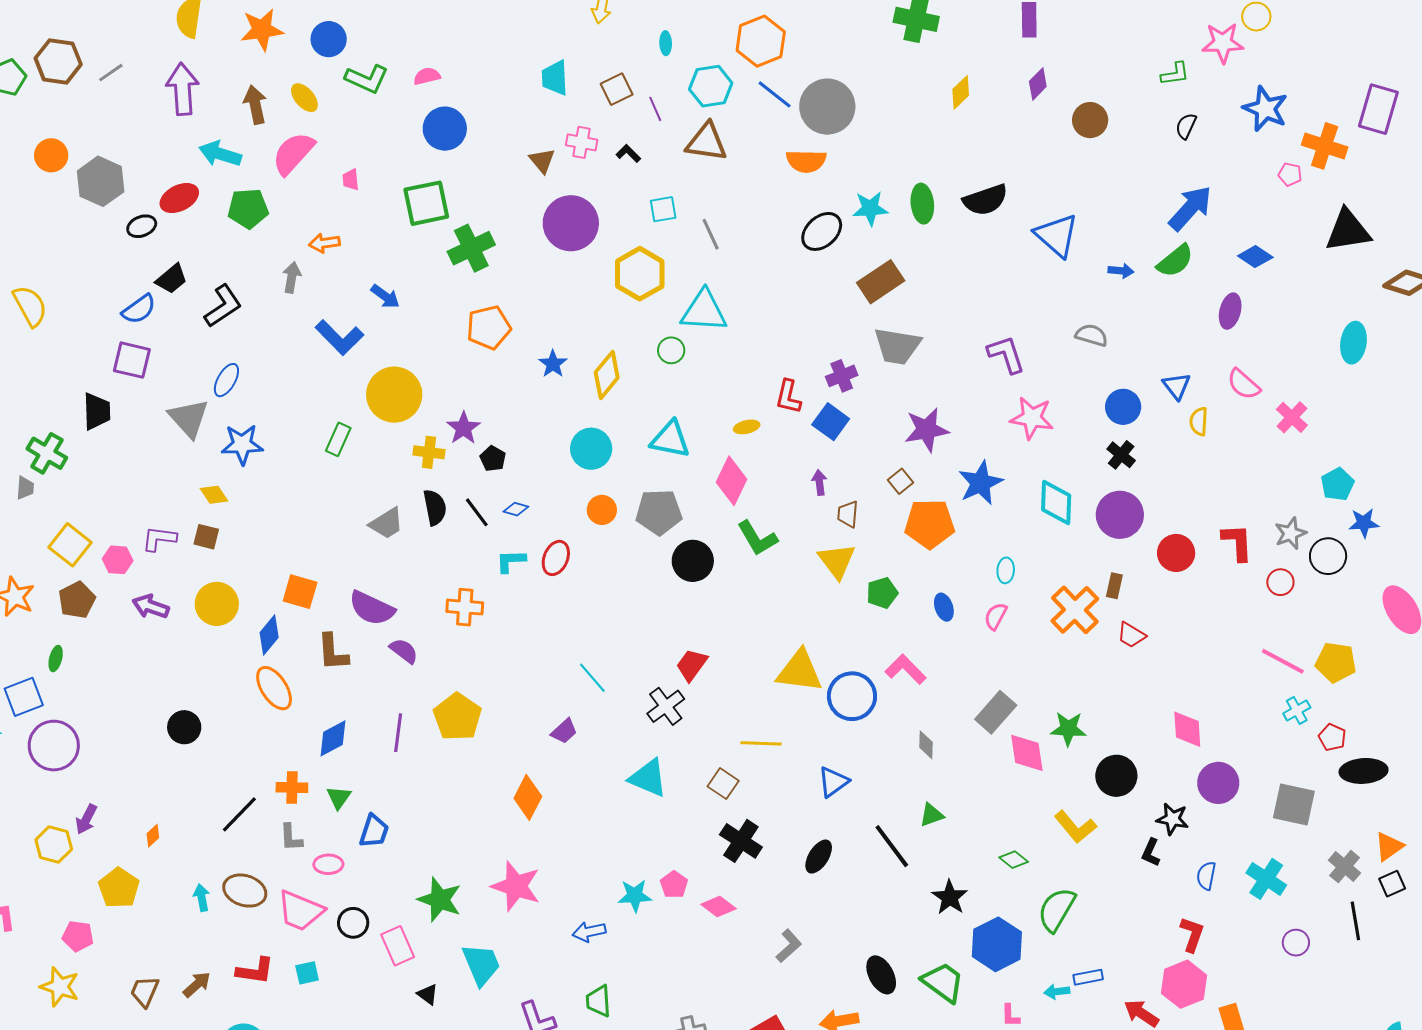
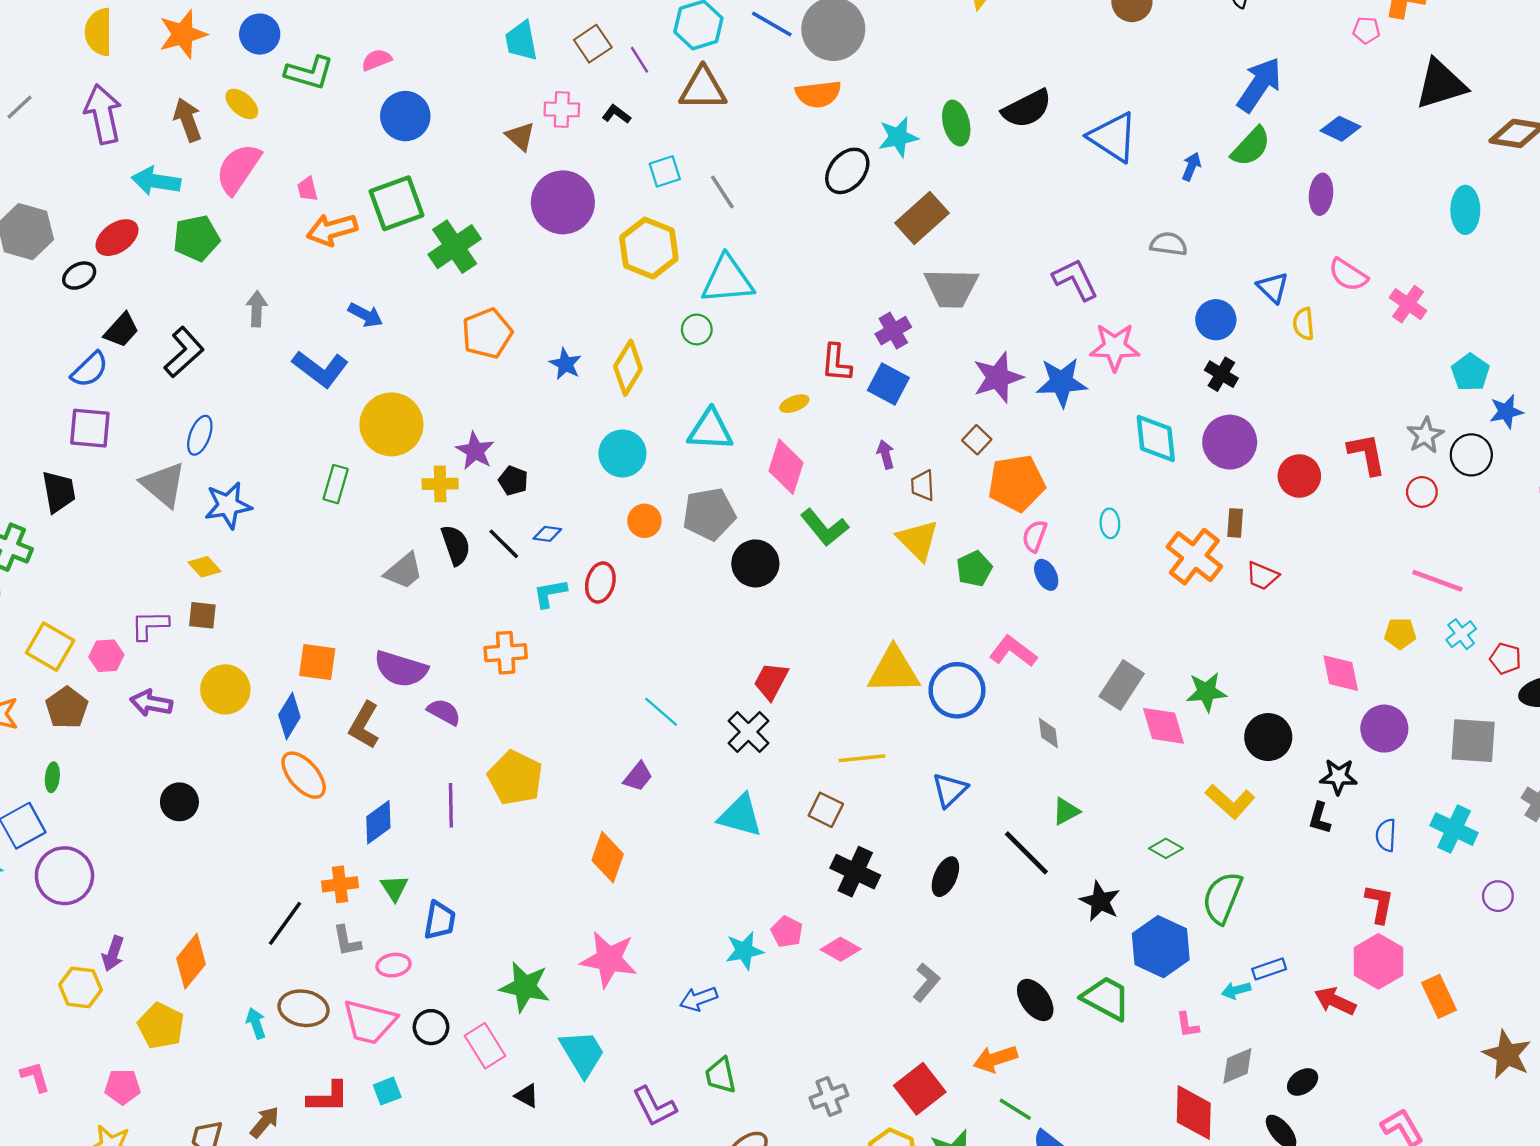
orange arrow: (324, 243) -> (332, 230), moved, size x1.4
blue arrow: (1121, 271) -> (1191, 167), turned -65
blue star: (980, 483) -> (1062, 382), moved, turned 30
pink semicircle: (996, 616) -> (1035, 536), moved
brown L-shape: (333, 652) -> (364, 725), turned 42
yellow pentagon: (1336, 662) -> (1400, 634), moved, size x0.7
black circle: (184, 727) -> (179, 802), moved
orange diamond: (153, 836) -> (191, 961), size x2.0

